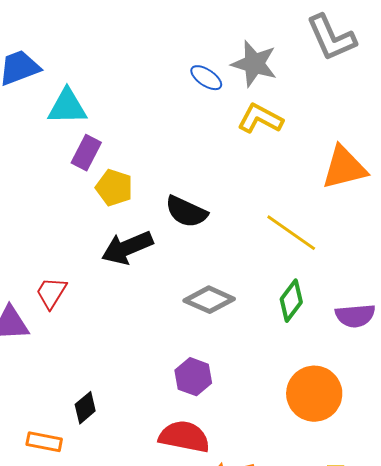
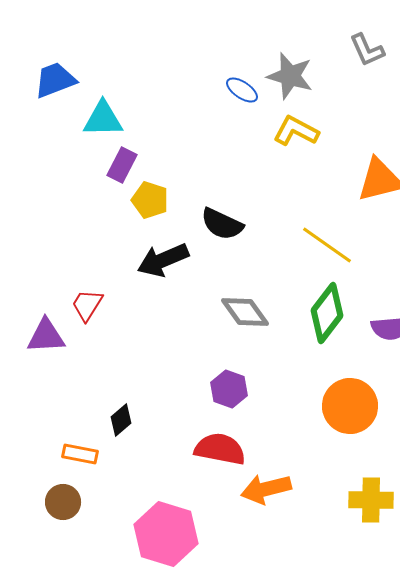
gray L-shape: (331, 38) -> (367, 50), size x0.7
gray diamond: (209, 300) -> (245, 312), turned 30
green diamond: (291, 301) -> (327, 313), size x1.4

